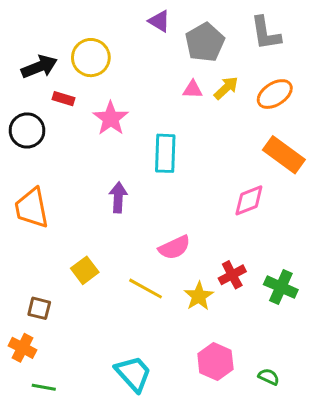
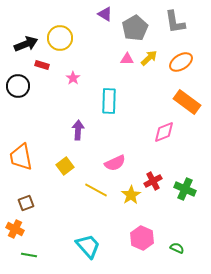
pink star: (111, 118) -> (73, 78), size x0.6
orange trapezoid: (32, 208) -> (21, 157), moved
yellow square: (85, 270) -> (65, 166), moved
brown square: (39, 308) -> (26, 203), turned -35

